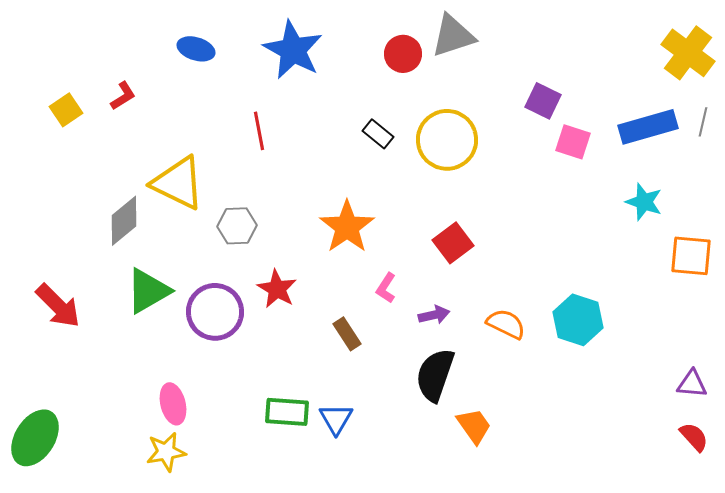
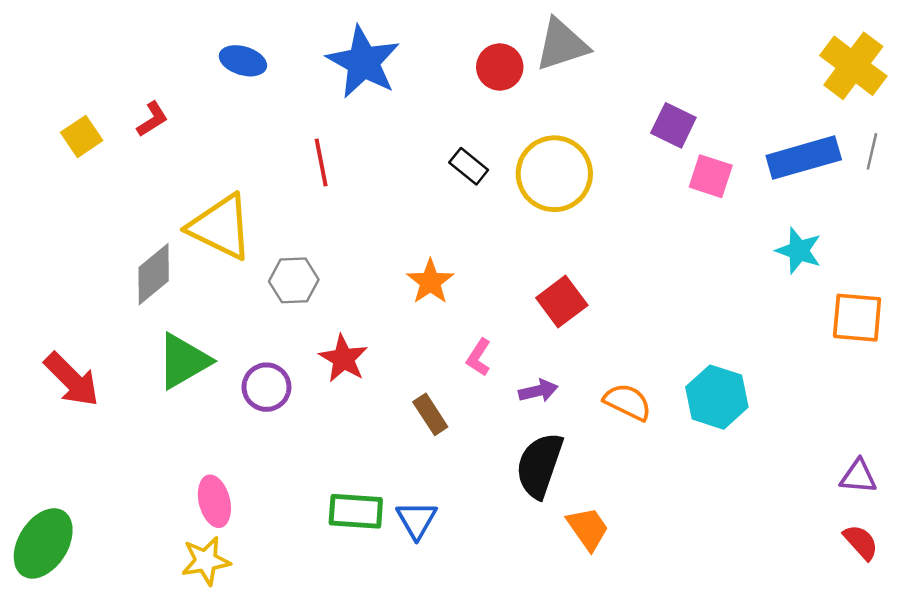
orange star: (347, 227) -> (430, 282), size x0.7
purple circle: (215, 312) -> (266, 387), size x0.7

